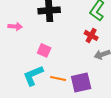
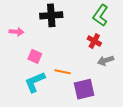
pink square: (44, 50) -> (35, 56), moved
orange line: (58, 78) -> (63, 72), moved

